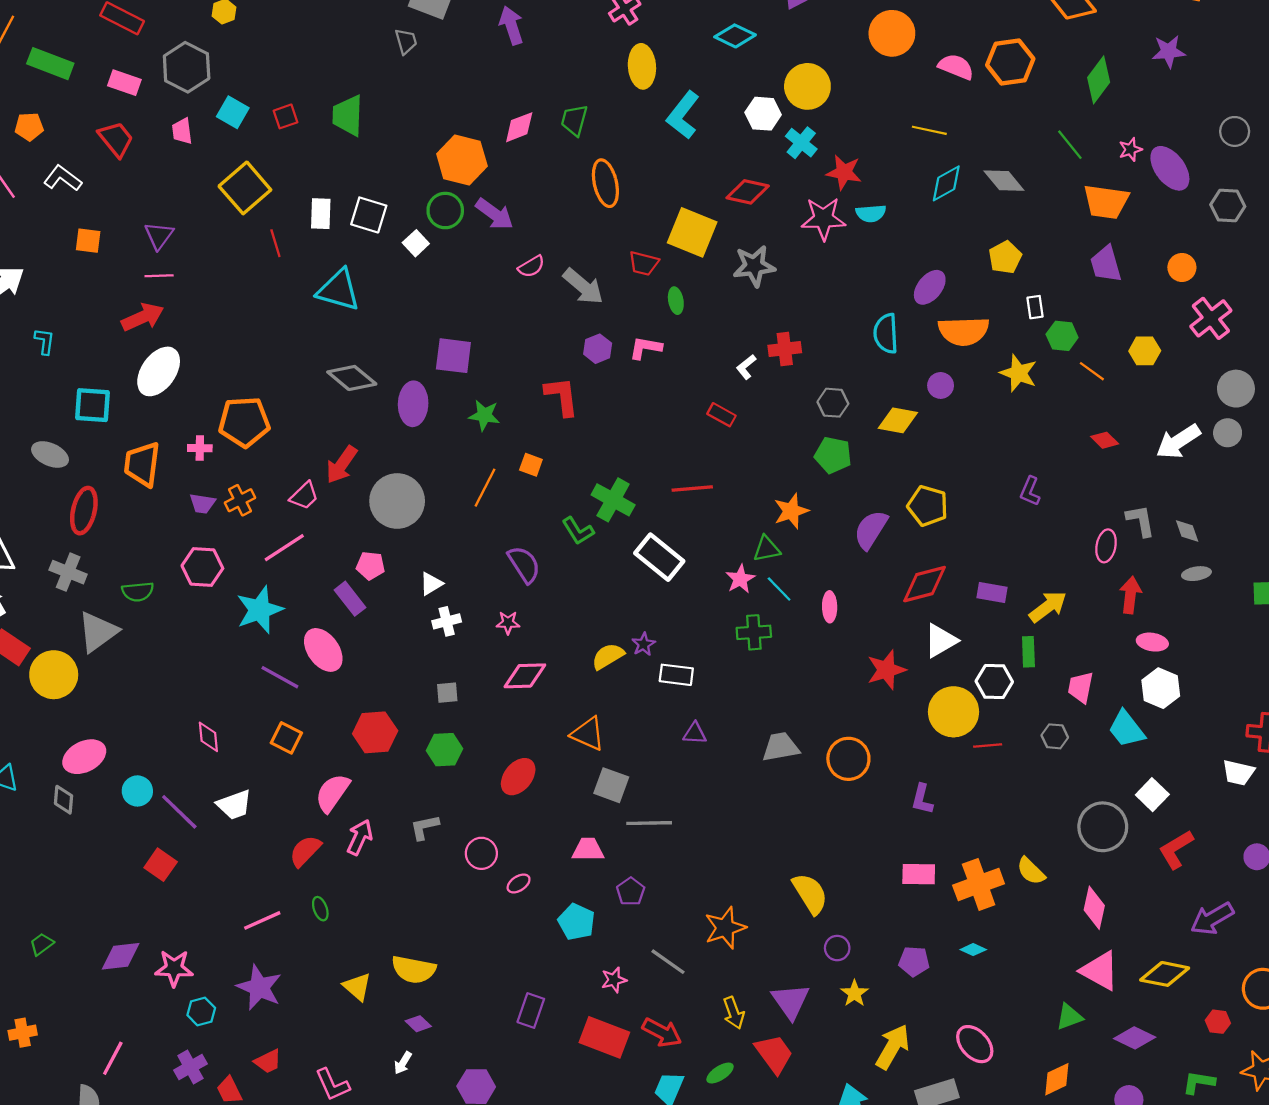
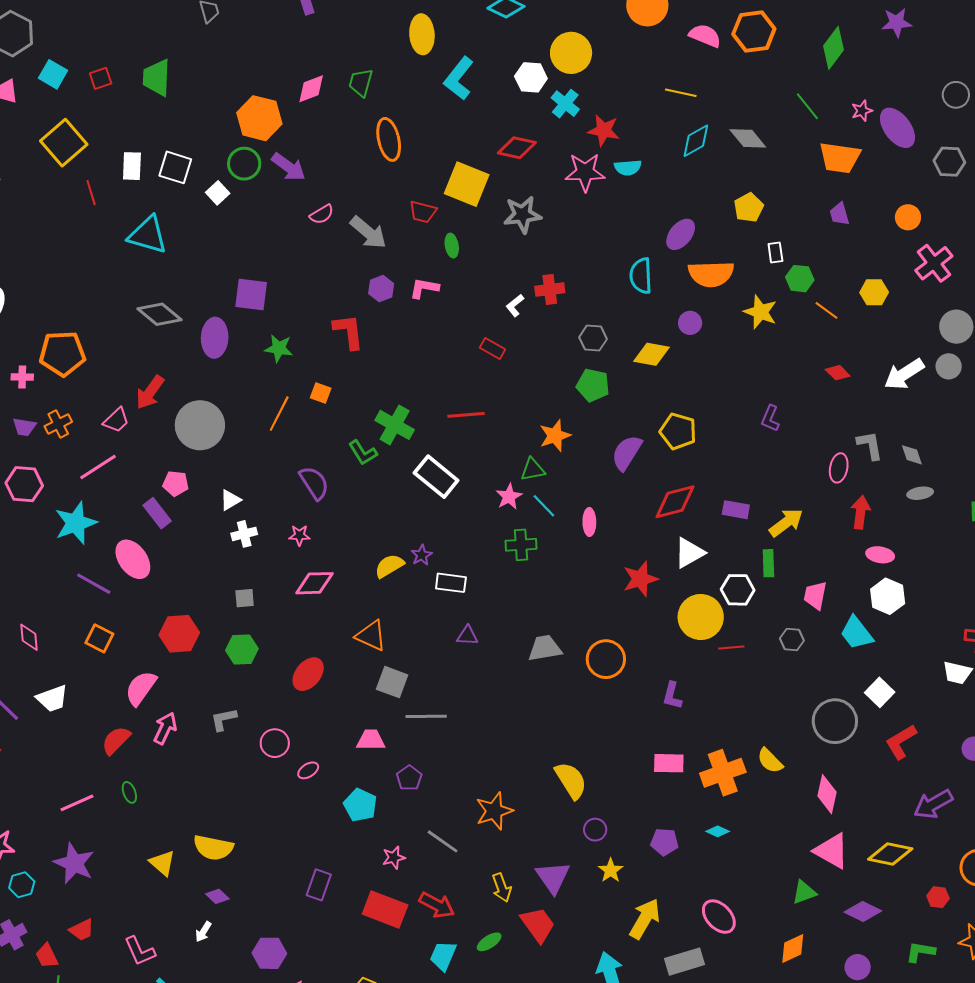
purple trapezoid: (1106, 264) -> (839, 214), size x0.7

